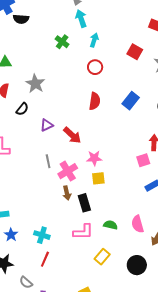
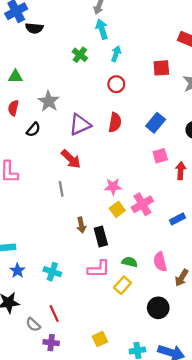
red square: (135, 52) -> (161, 68), turned -35
purple triangle: (47, 125) -> (80, 125), moved, size x1.5
red arrow: (72, 135) -> (71, 159), moved
pink square: (143, 160) -> (160, 156), moved
pink cross: (68, 171) -> (142, 204), moved
yellow square: (98, 178) -> (117, 209), turned -32
yellow rectangle: (102, 257) -> (122, 285), moved
red line: (45, 259) -> (54, 314), moved, turned -49

